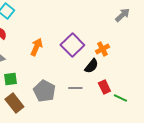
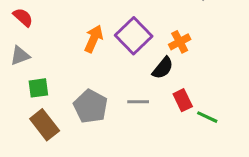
orange arrow: (36, 47) -> (94, 39), moved

